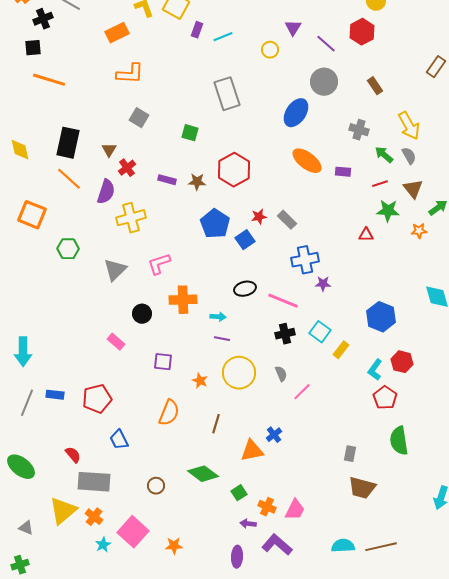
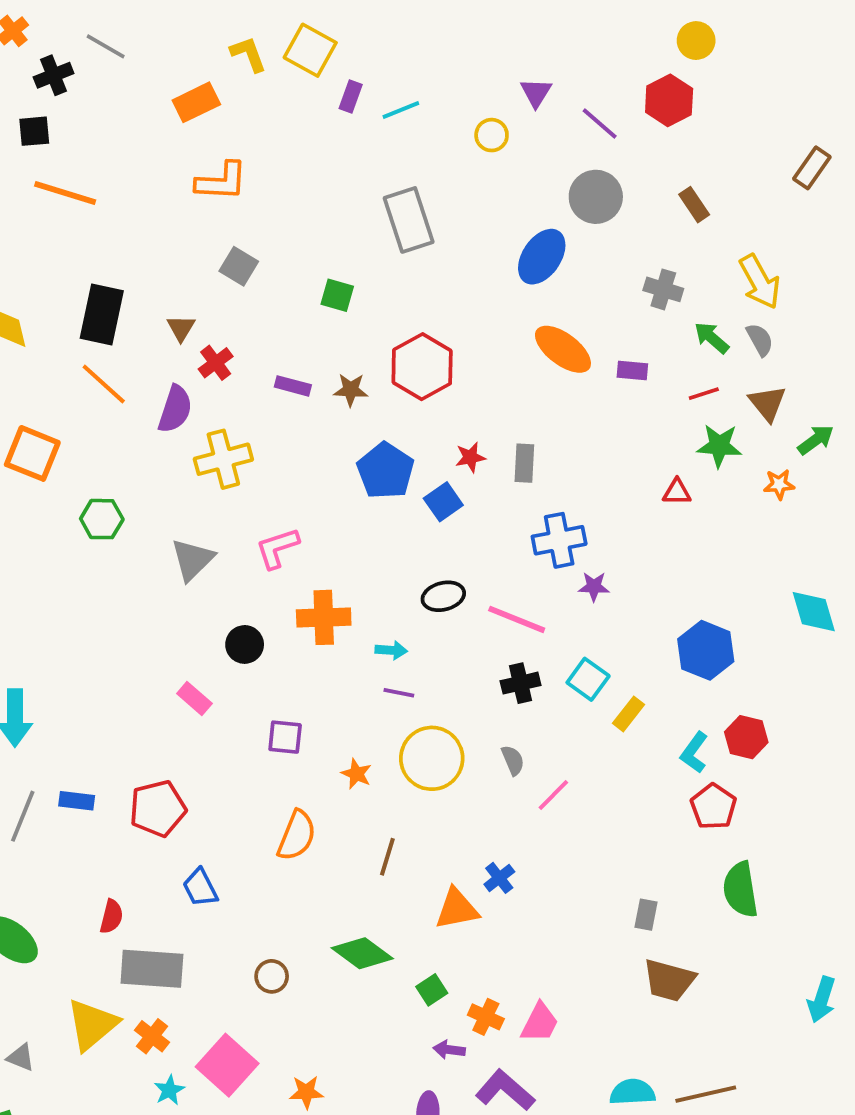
gray rectangle: (287, 220) -> (524, 463), turned 48
red semicircle: (73, 455) -> (111, 917), turned 54

